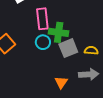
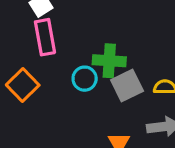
pink rectangle: (42, 19) -> (45, 37), moved

